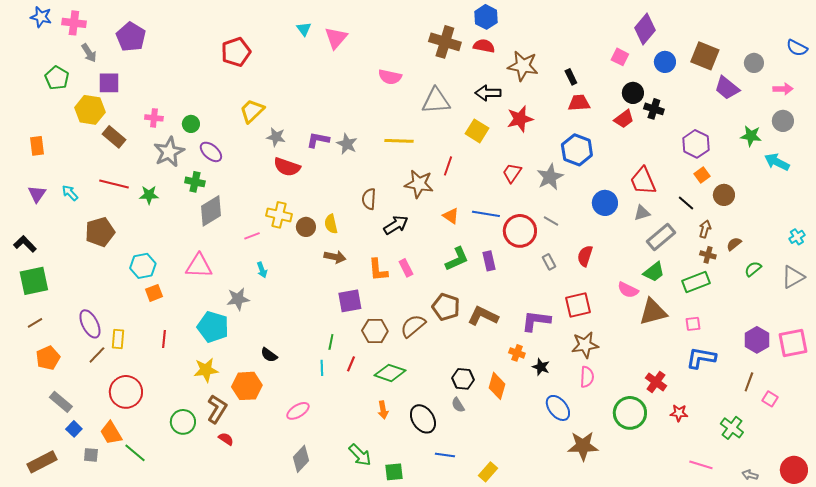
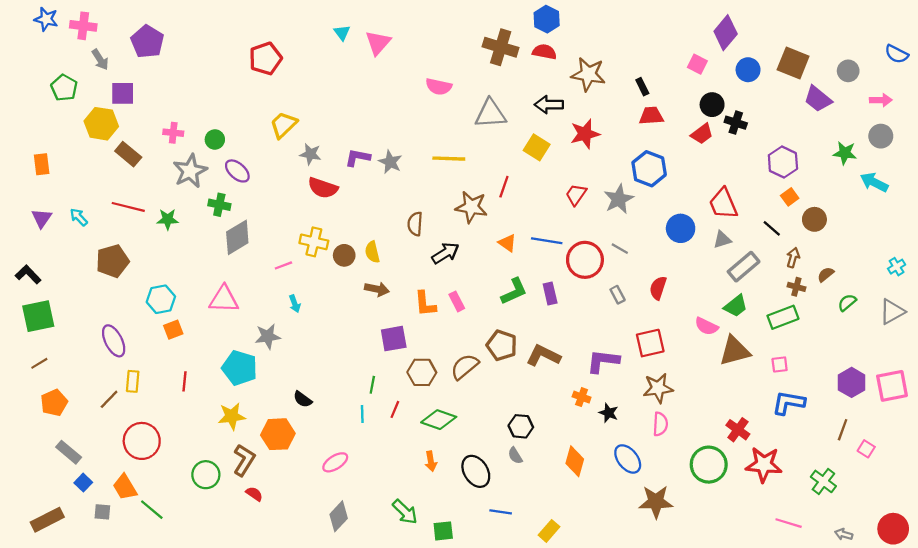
purple ellipse: (90, 324) -> (114, 341), moved
orange diamond: (497, 386) -> (575, 461), moved
red star: (679, 413) -> (764, 465), size x1.8

